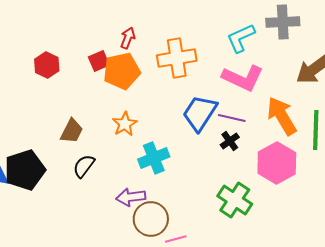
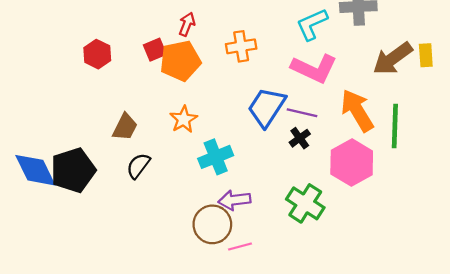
orange cross: (177, 58) -> (241, 46), size x0.7
purple arrow: (131, 197) -> (234, 200), moved

